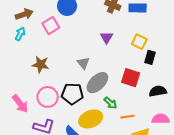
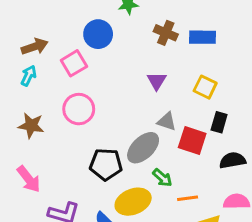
black rectangle: (150, 57) -> (219, 122), moved
gray triangle: (83, 63) -> (167, 121), moved, turned -32
brown star: (41, 64) -> (31, 125), moved
pink circle: (48, 97) -> (79, 109), moved

